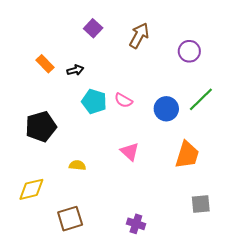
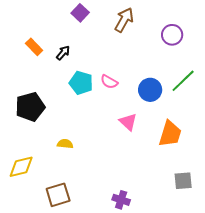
black arrow: (75, 70) -> (63, 53), turned -35
pink triangle: (130, 152) -> (128, 122), moved

